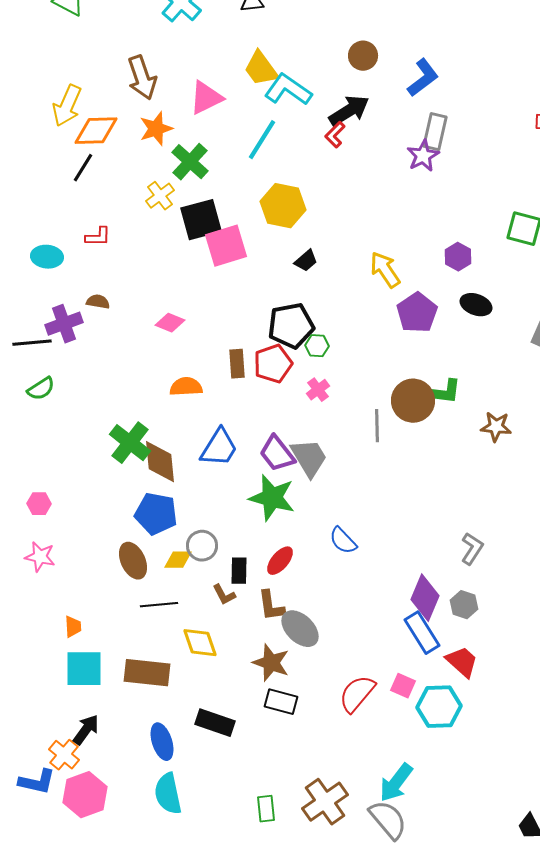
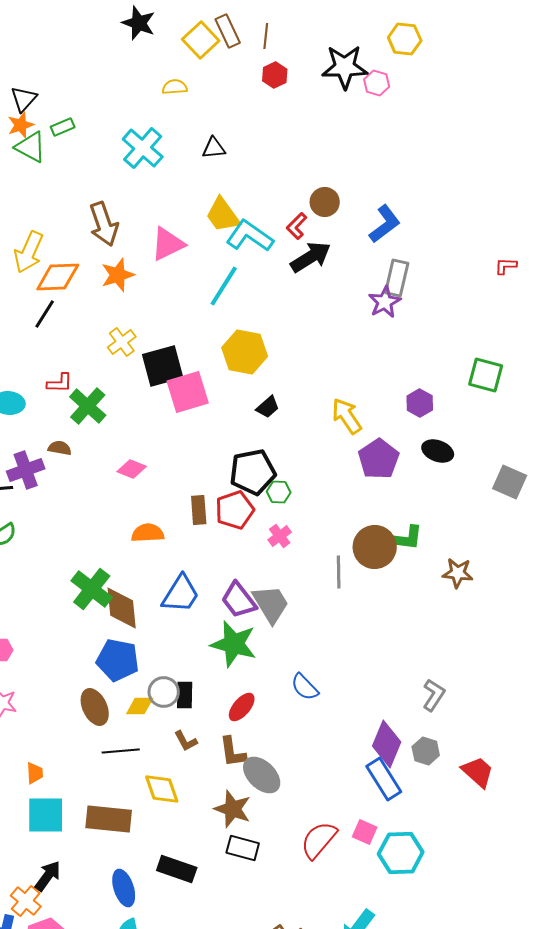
red L-shape: (335, 135) -> (297, 226), moved
green cross: (190, 162) -> (88, 406), moved
black rectangle: (239, 571) -> (185, 695), moved
red trapezoid: (462, 662) -> (478, 772), moved

